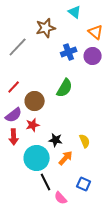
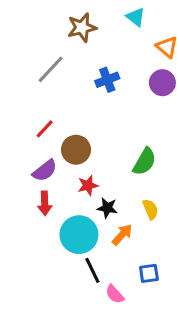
brown star: (46, 28) -> (82, 28), moved
blue cross: (69, 52) -> (107, 80), moved
green semicircle: (65, 88) -> (144, 162), moved
red star: (33, 125) -> (88, 185), moved
blue square: (84, 184) -> (149, 273), turned -32

